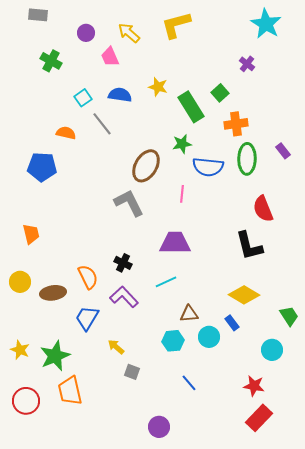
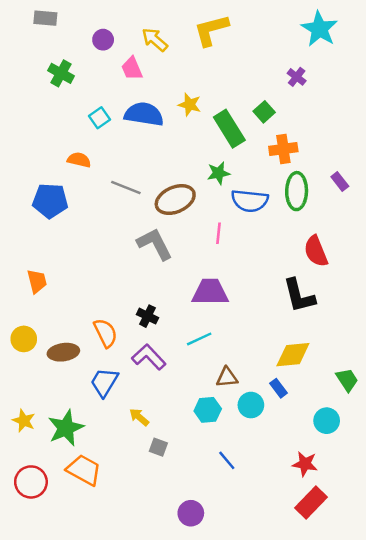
blue semicircle: (120, 95) -> (144, 114), size x1.4
gray line: (102, 124) -> (126, 188), moved, turned -30
brown ellipse: (146, 166) -> (175, 200), turned 36
yellow diamond: (244, 295) -> (293, 355), turned -36
orange trapezoid: (70, 391) -> (84, 470), turned 132

